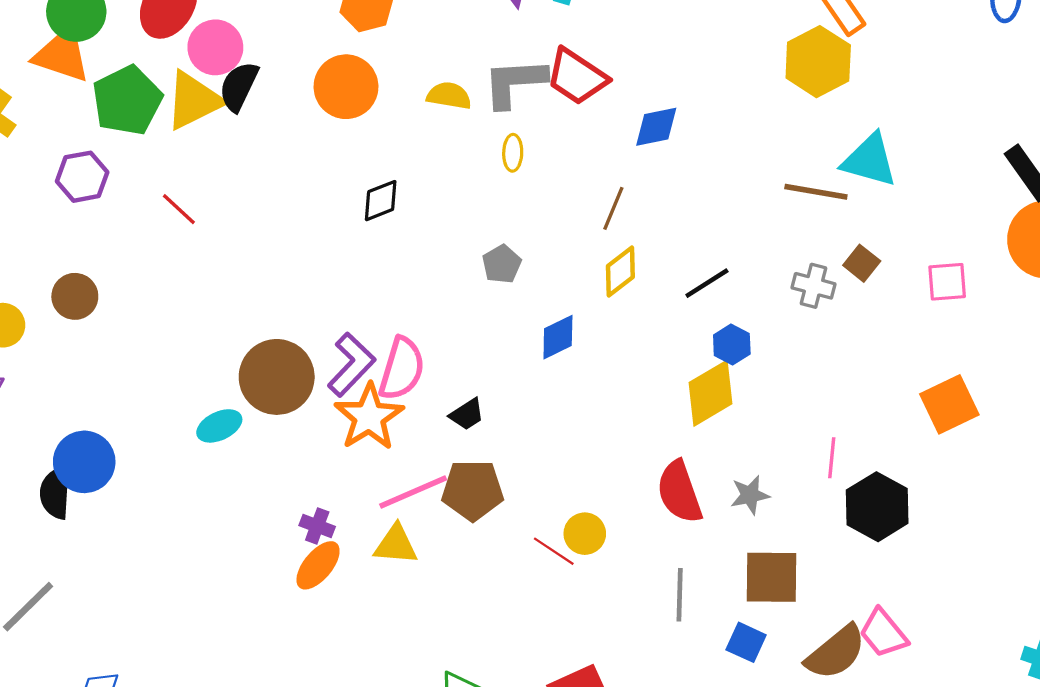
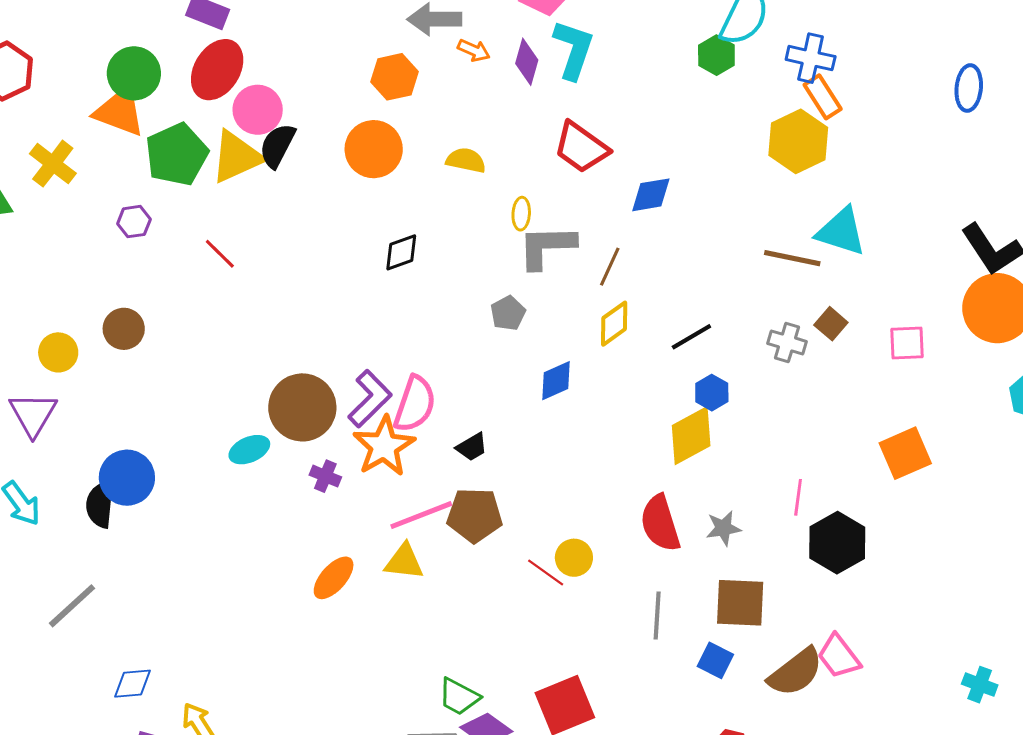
gray L-shape: (515, 82) -> (547, 247), moved
purple hexagon: (82, 177) -> (134, 222), size x0.7
purple cross: (317, 526) -> (325, 476), moved

